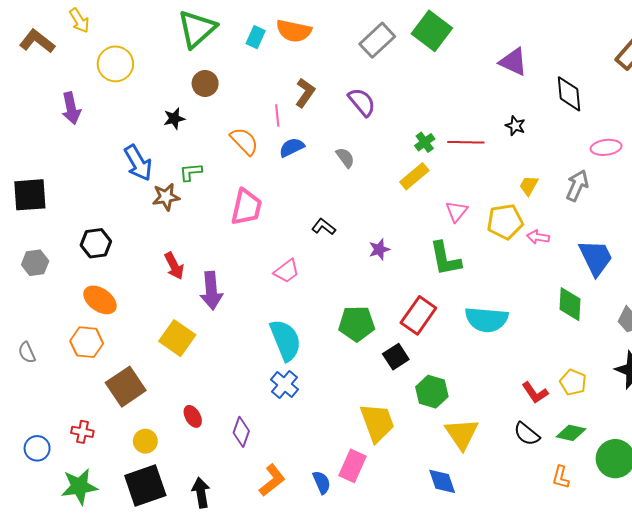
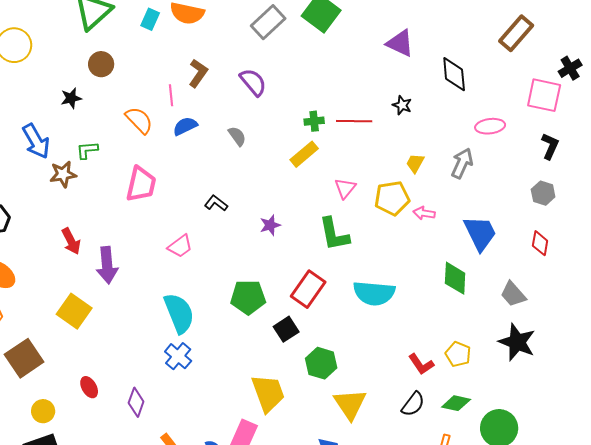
green cross: (425, 142) -> (314, 121), turned 30
black semicircle: (527, 434) -> (413, 404), turned -92

